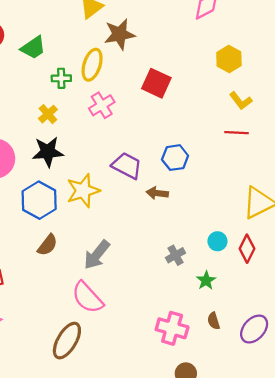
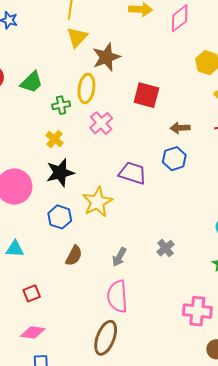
brown arrow: (157, 193) -> (180, 128), moved
blue hexagon: (39, 200) -> (60, 217), size x0.7
gray arrow: (97, 255) -> (119, 257), size x0.7
gray cross: (176, 255) -> (166, 248), moved
pink semicircle: (87, 297) -> (117, 296), turned 48

